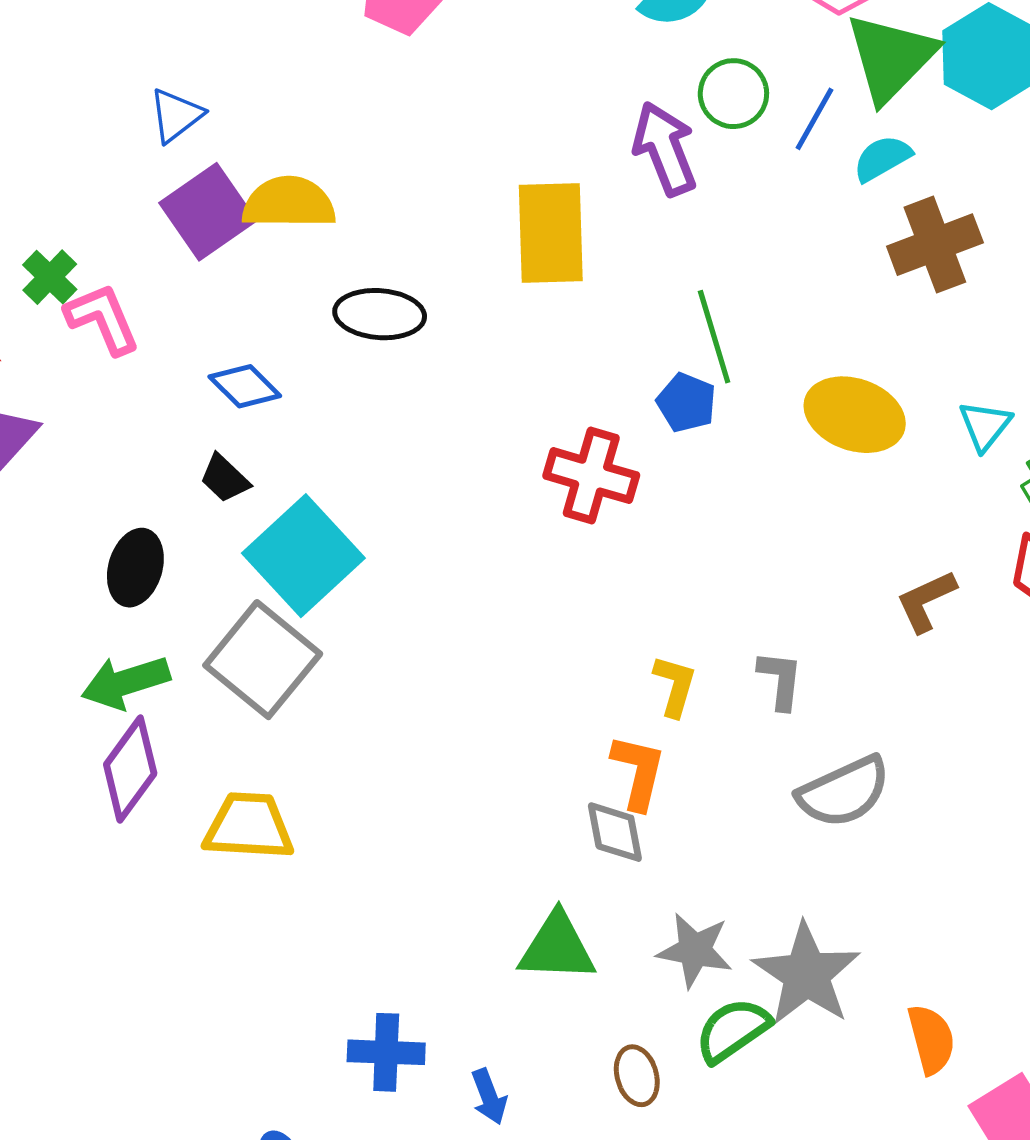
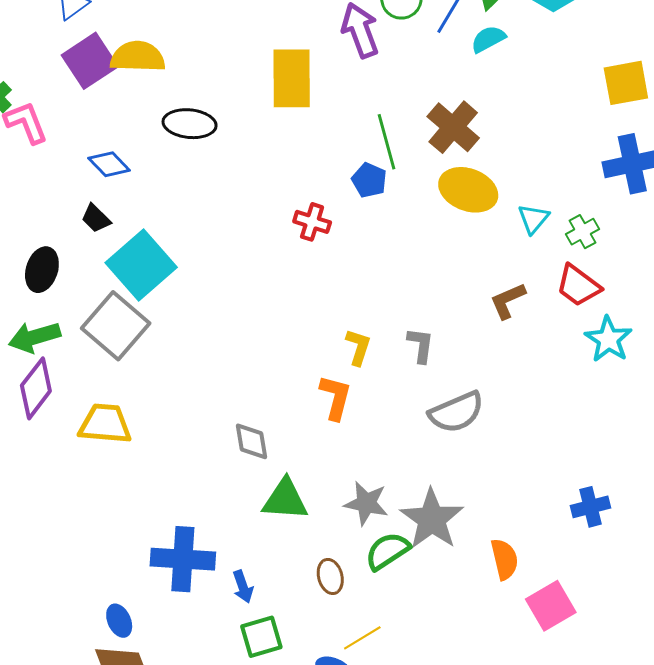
brown cross: (935, 245) -> (453, 127), moved, turned -30
cyan triangle: (985, 426) -> (533, 219), moved
red cross: (591, 476) -> (312, 222), size x0.7
gray diamond: (615, 832) -> (251, 441), moved
blue cross: (386, 1052) -> (183, 559), size x1.4

